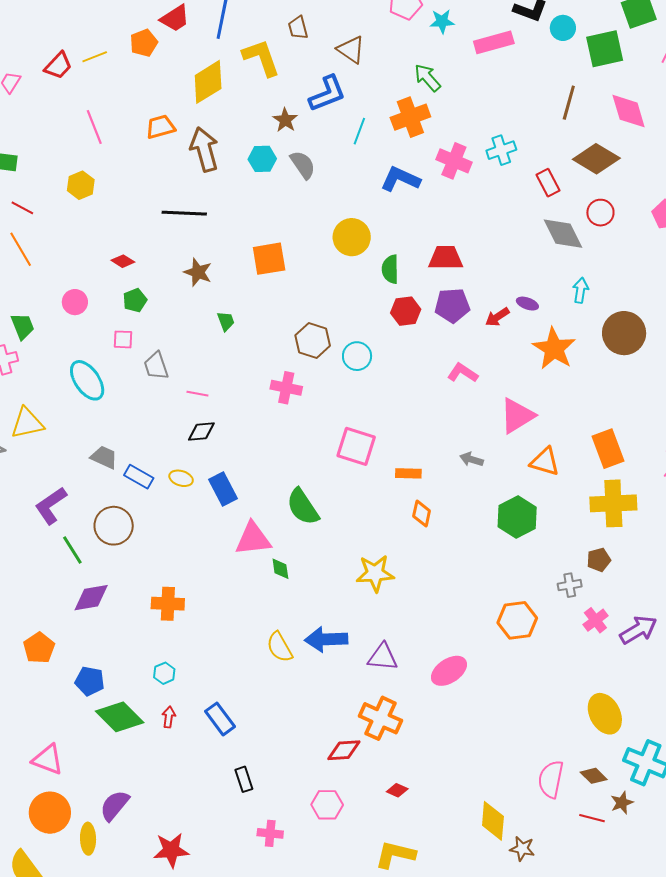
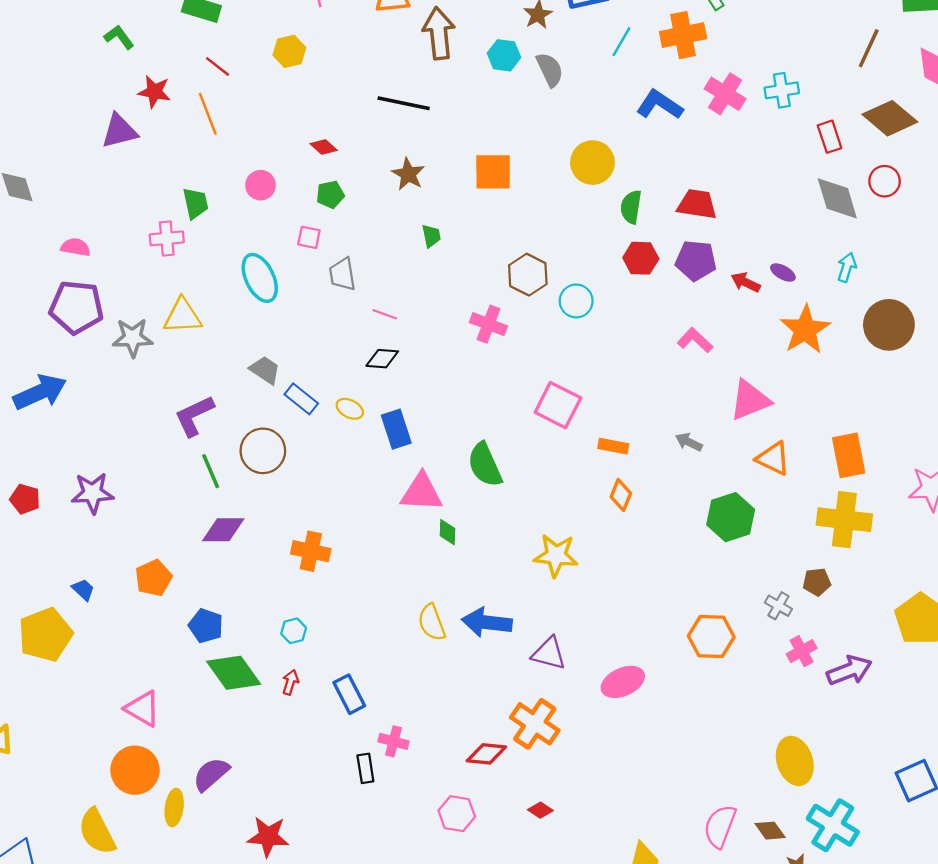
red arrow: (497, 317) -> (746, 282), turned 50
gray cross: (570, 585) -> (778, 606), turned 30
pink cross: (270, 833) -> (393, 741), moved

